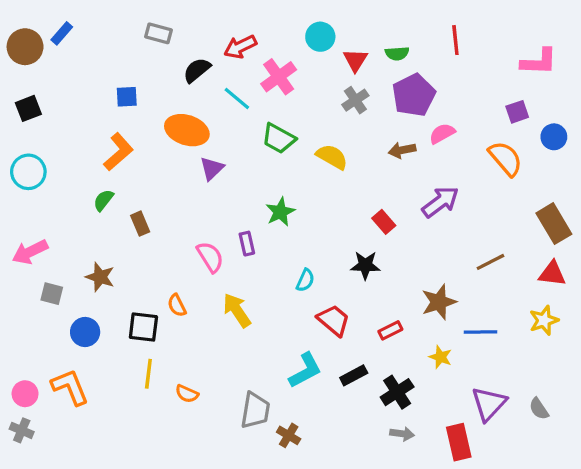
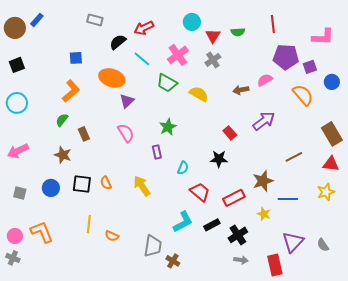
pink cross: (279, 77) -> (178, 55), moved
purple pentagon: (414, 95) -> (286, 57), moved, turned 30
purple rectangle: (247, 244) -> (157, 152), moved
pink semicircle: (210, 257) -> (126, 133), moved
brown star: (100, 277) -> (63, 155), moved
gray square: (52, 294) -> (20, 193), moved
black square: (143, 327) -> (82, 184), moved
red rectangle: (390, 330) -> (234, 198), size x1.5
blue circle: (85, 332) -> (51, 188), moved

